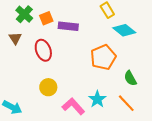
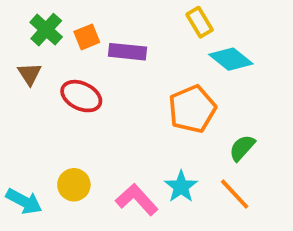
red ellipse: (43, 50) -> (81, 96), turned -45
green semicircle: (130, 78) -> (242, 148), turned 70
yellow circle: (48, 87) -> (74, 185), moved

